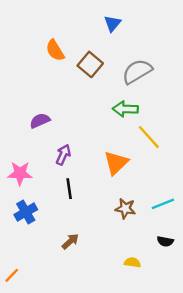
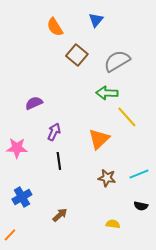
orange semicircle: (55, 50) -> (55, 27), moved
blue cross: (26, 212) -> (22, 197), moved
brown arrow: (70, 241) -> (60, 215), moved

